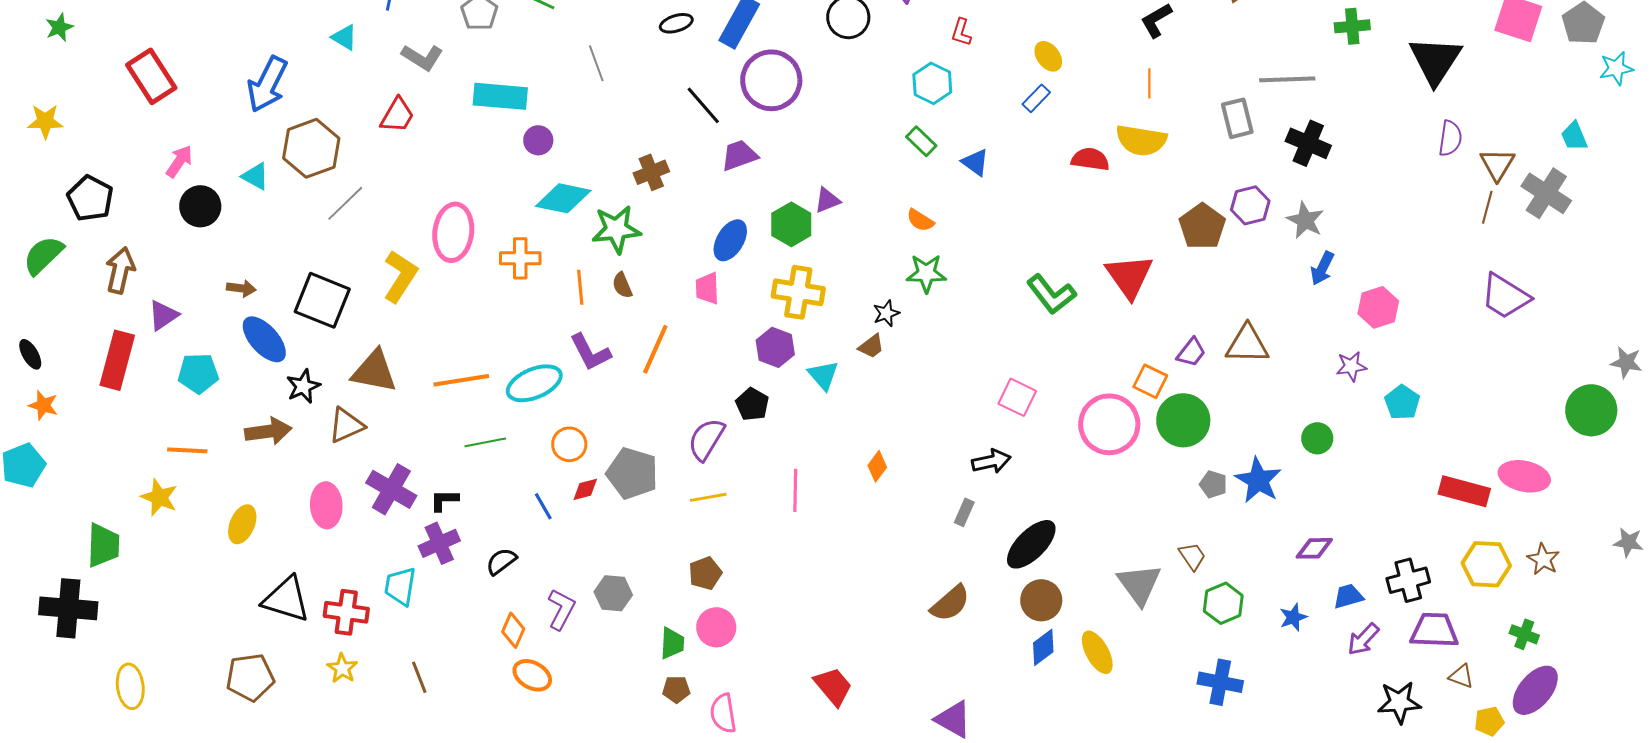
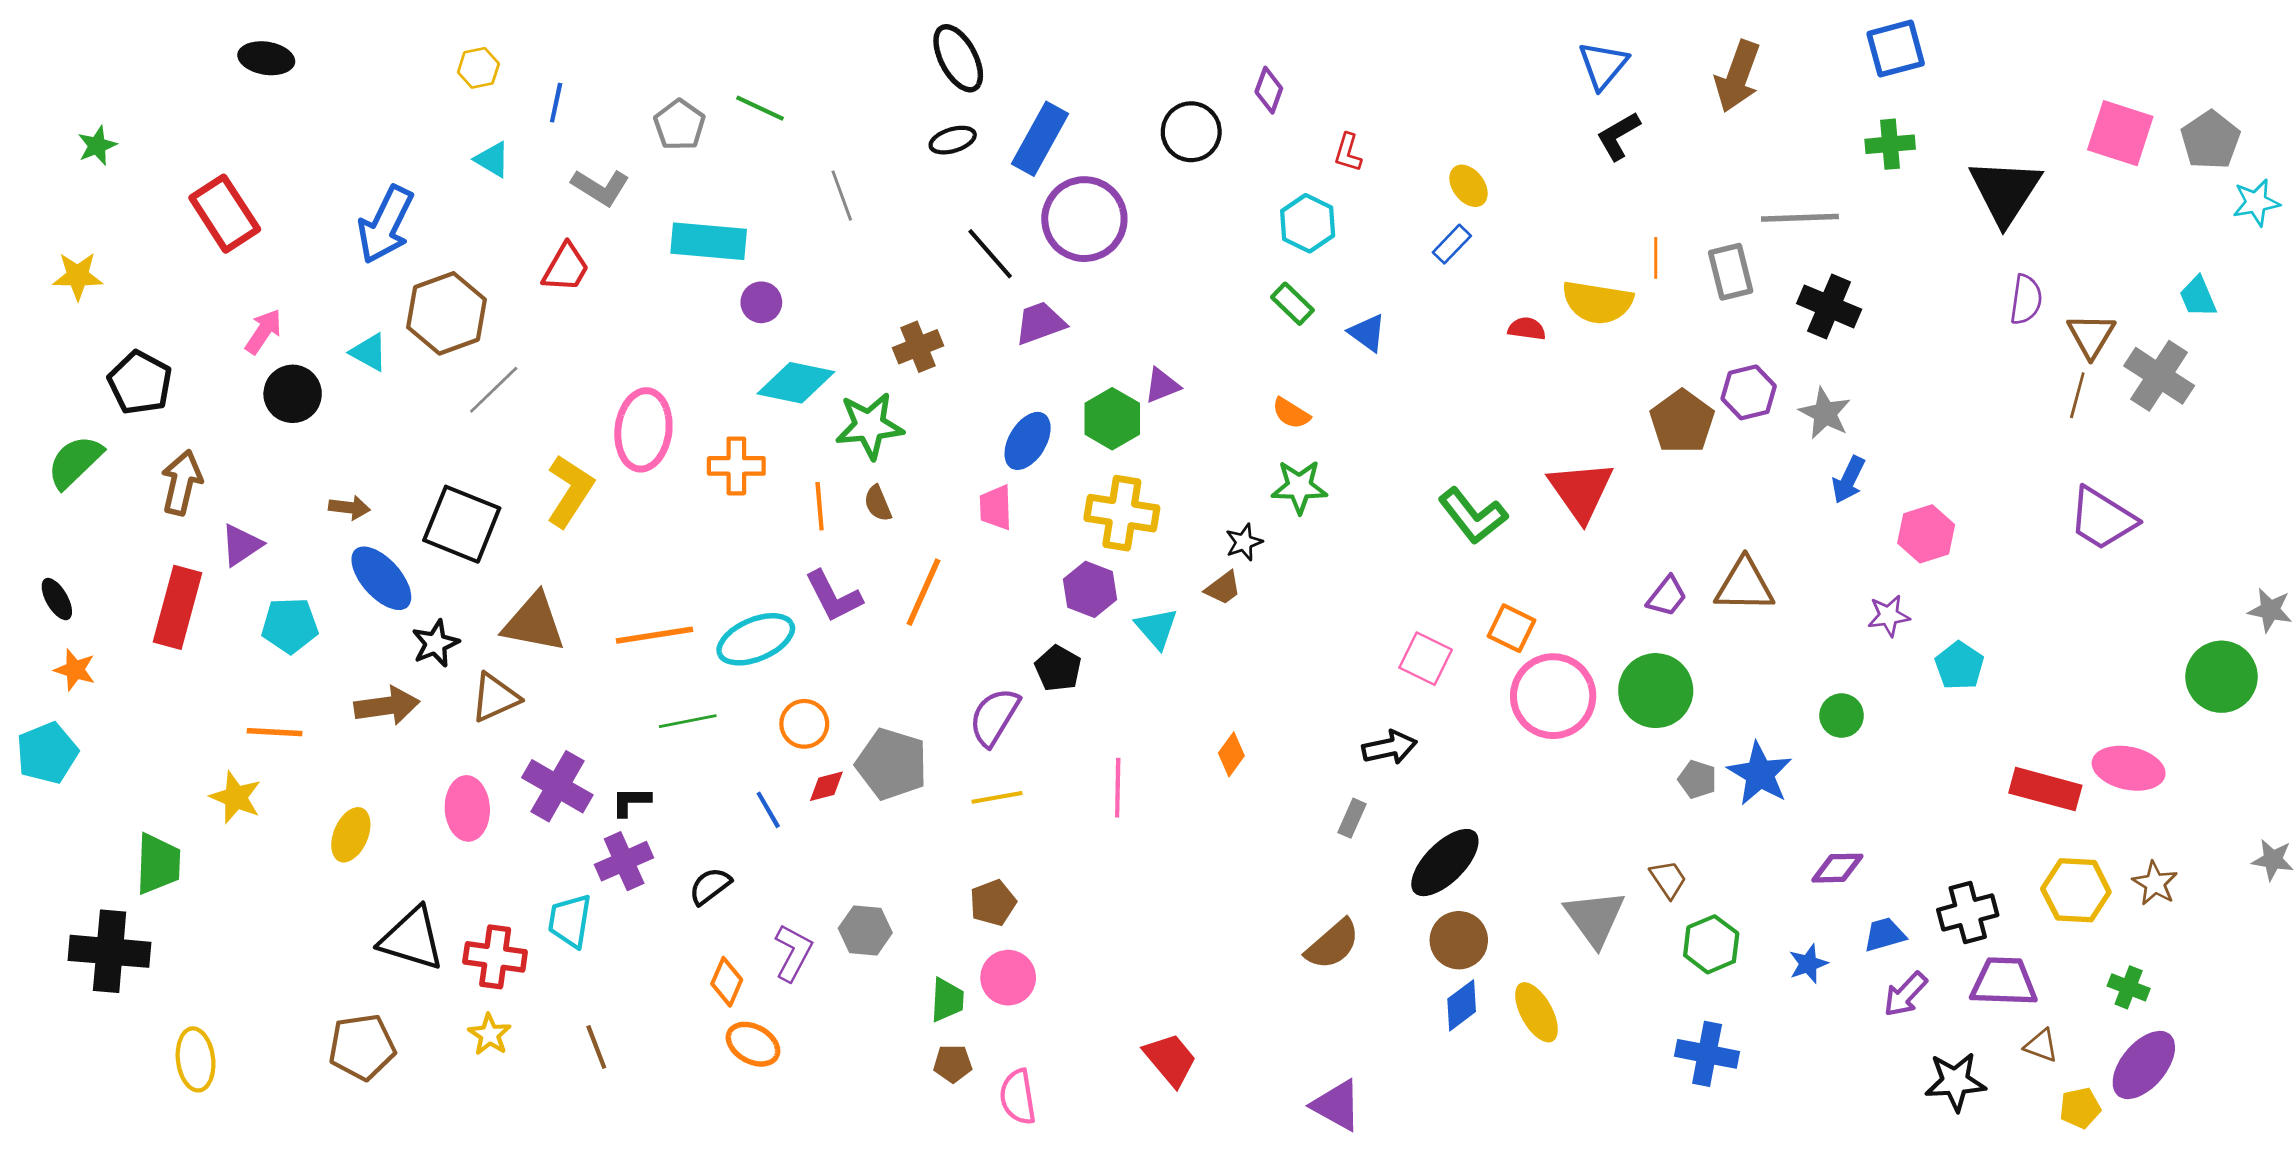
orange line: (1149, 83) -> (1656, 258), moved
red semicircle: (1090, 159) -> (1527, 329), size x0.7
orange square: (1150, 381) -> (1512, 628), moved

